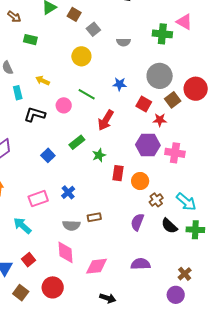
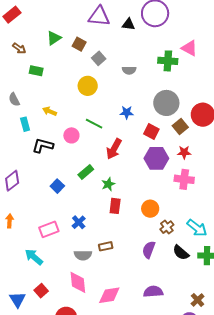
red star: (160, 120) -> (184, 152), moved
purple hexagon: (148, 145) -> (156, 158), moved
red rectangle: (118, 173) -> (115, 206), moved

